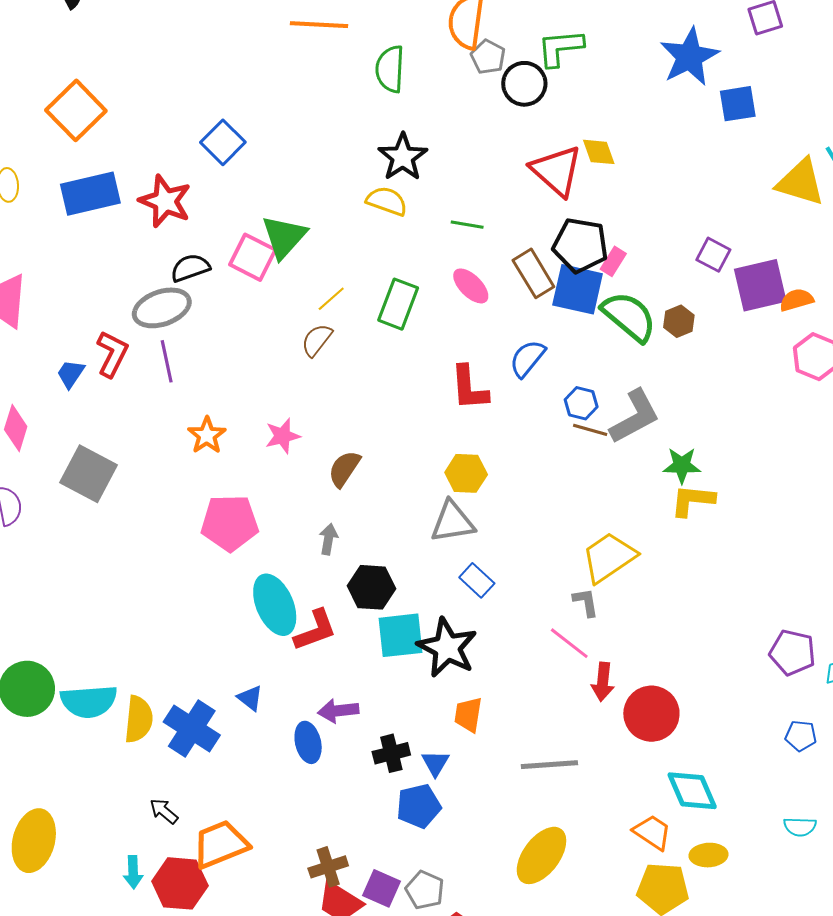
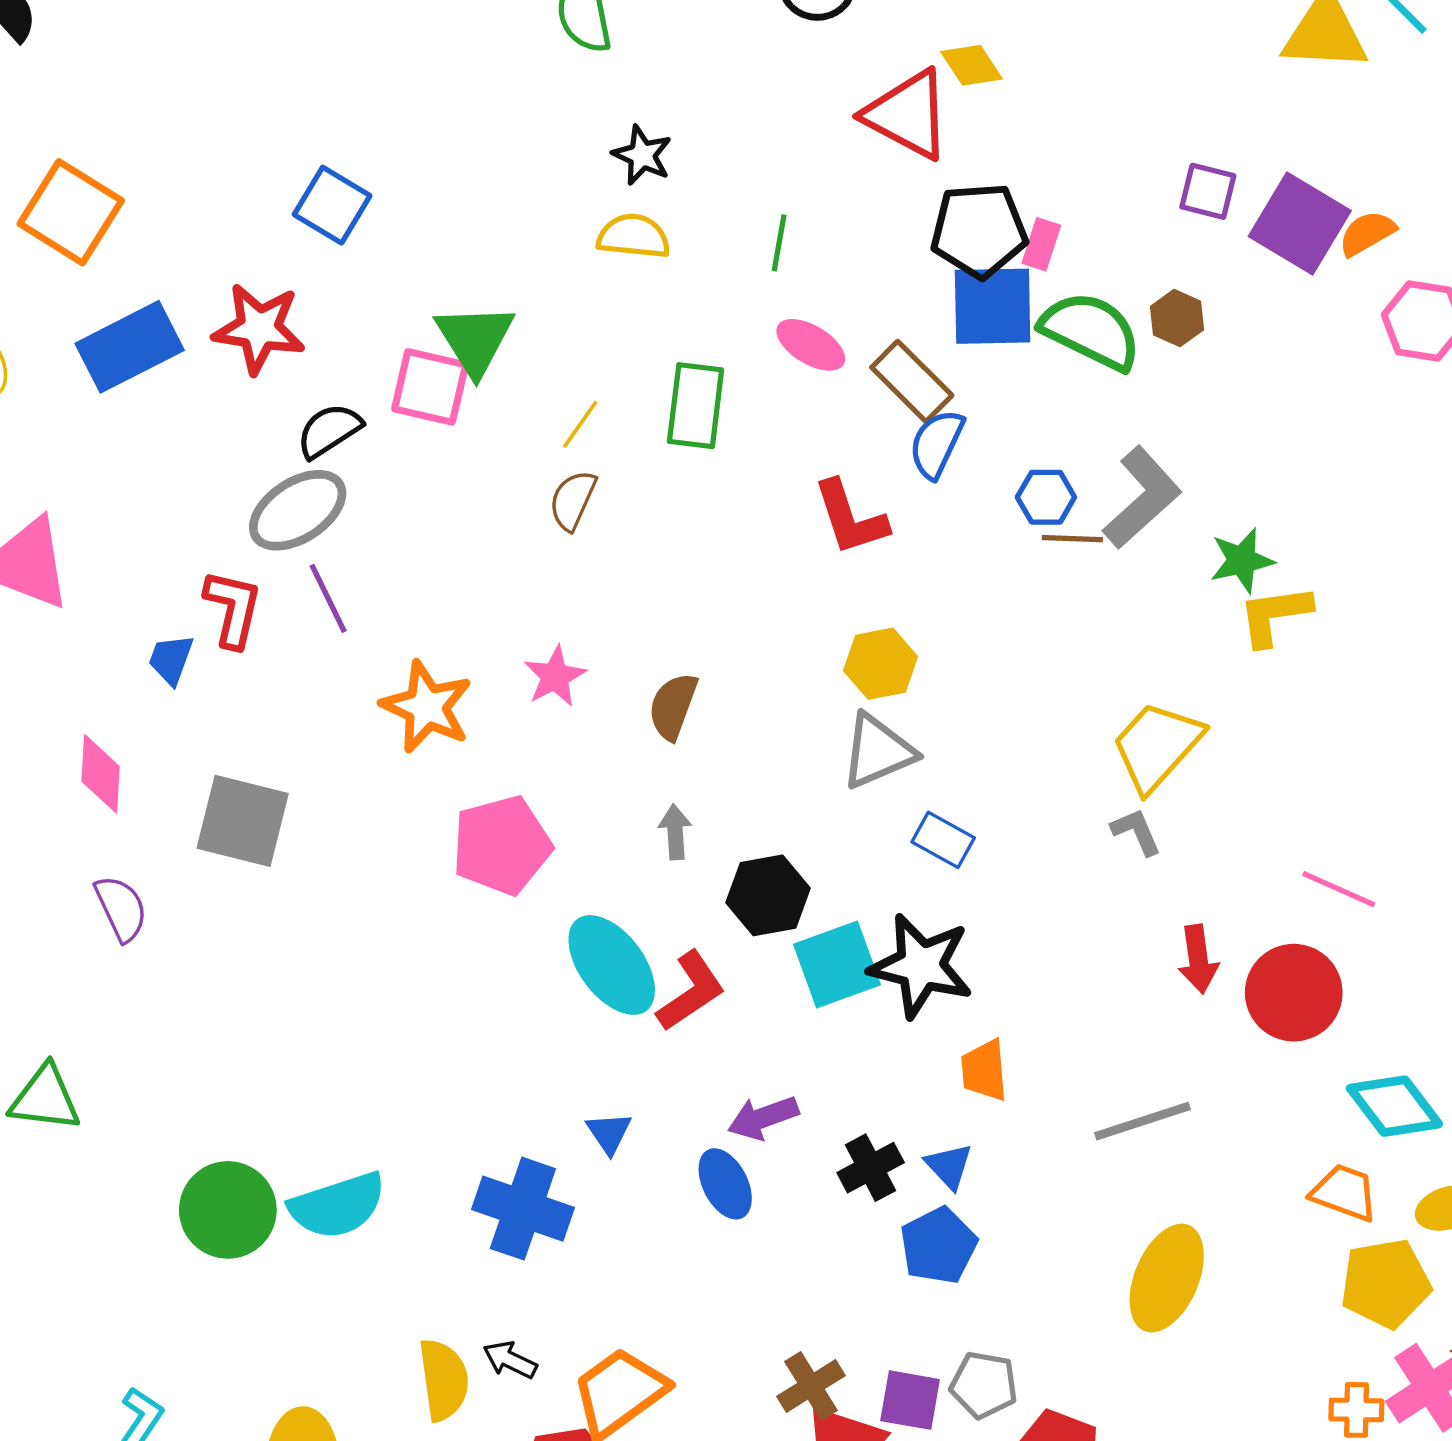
black star: (403, 157) -> (642, 155), size x0.7
green line: (467, 225) -> (779, 243), turned -76
brown rectangle: (533, 273) -> (912, 381), moved
purple square: (760, 285) -> (1300, 223), turned -32
orange star: (207, 435) -> (427, 707), size x1.4
pink line: (569, 643) -> (1339, 889), moved
blue triangle: (250, 698) -> (609, 1133), turned 32
yellow semicircle: (139, 719) -> (444, 1380), moved

